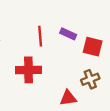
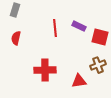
red cross: (28, 70) -> (45, 70), moved

